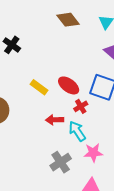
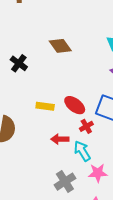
brown diamond: (68, 20) -> (60, 46), moved
yellow rectangle: (39, 87) -> (45, 106), turned -30

